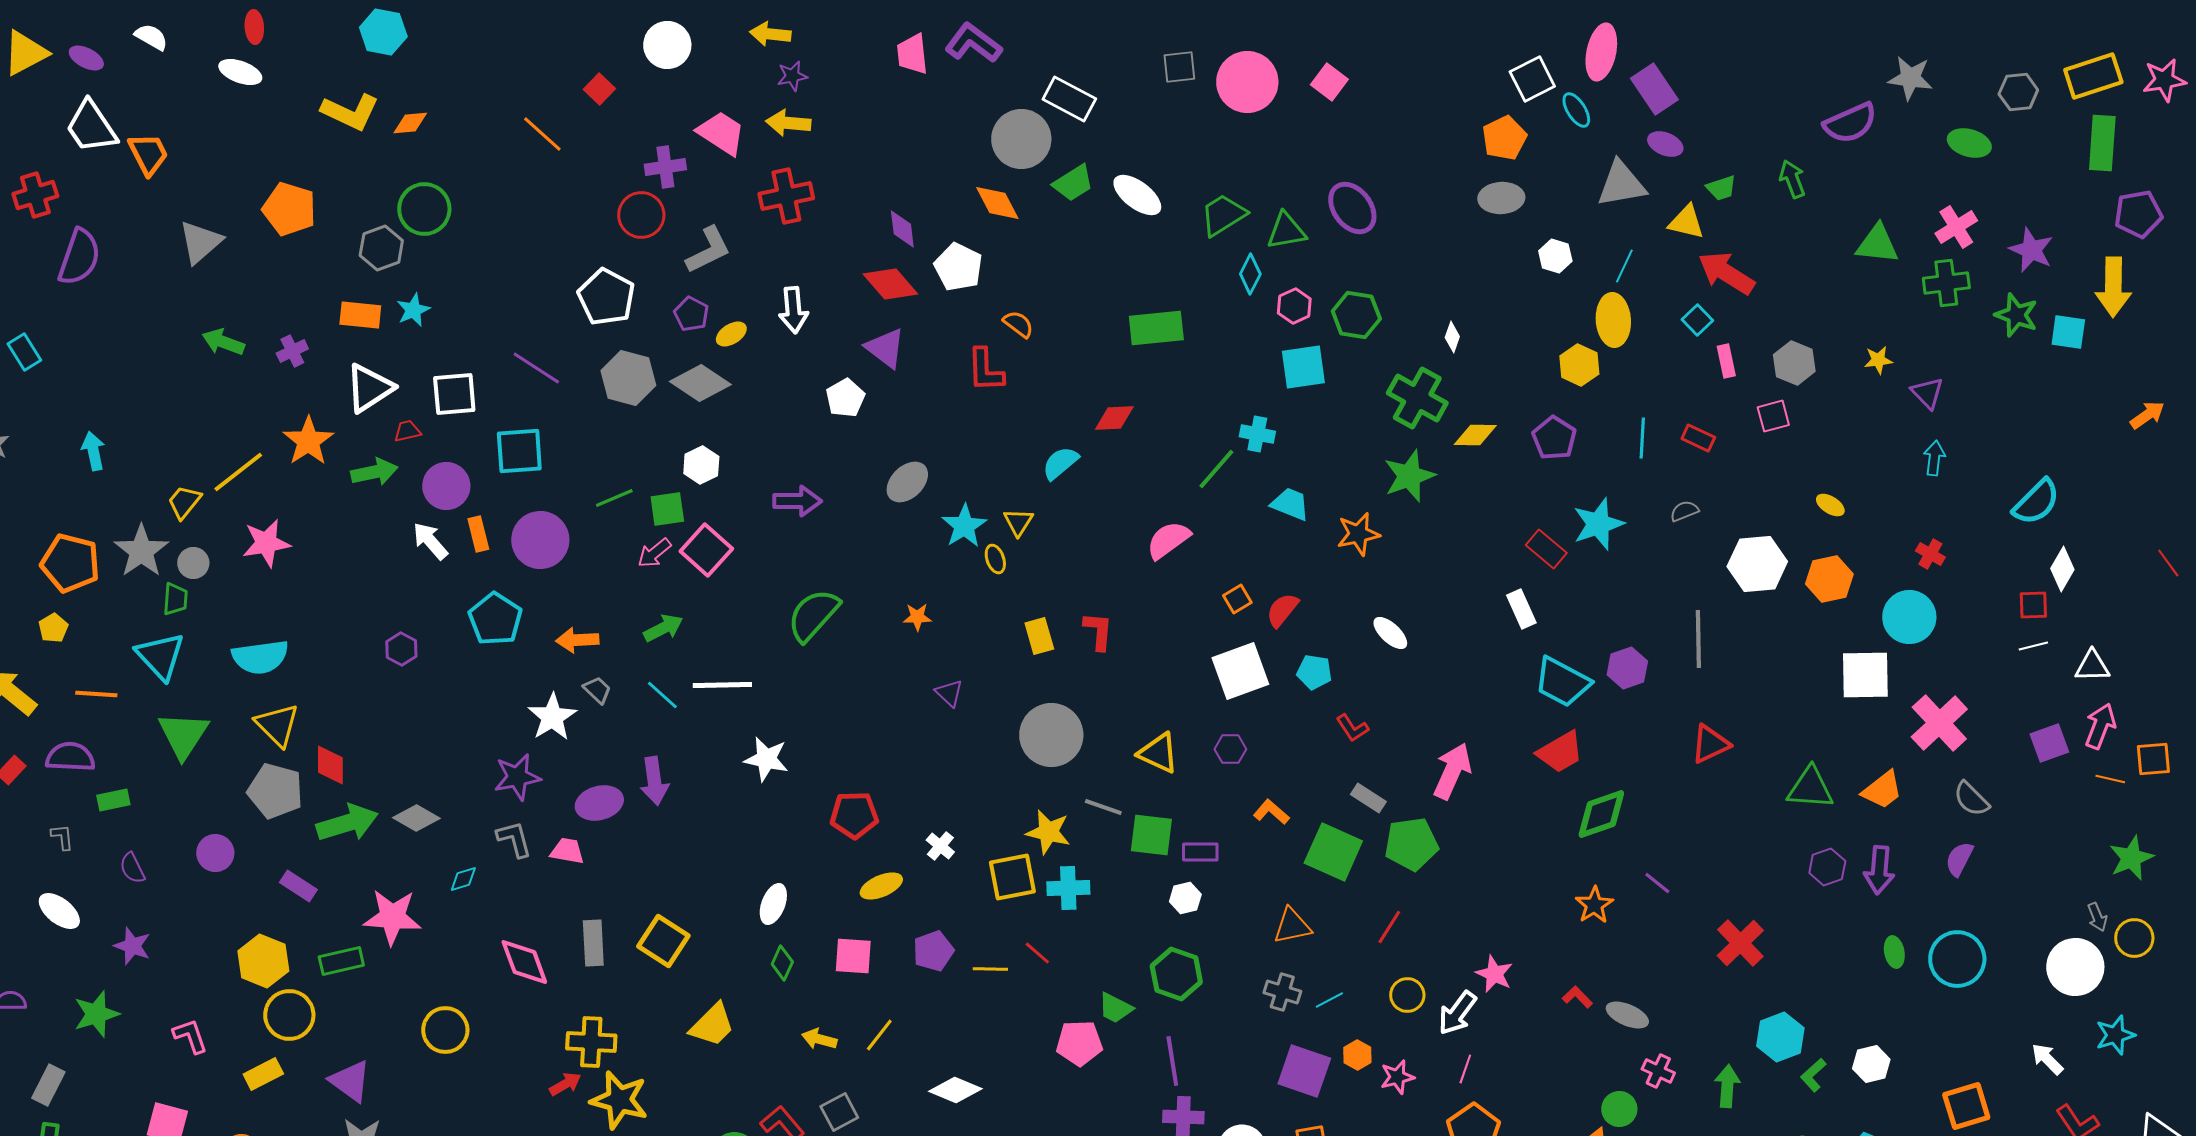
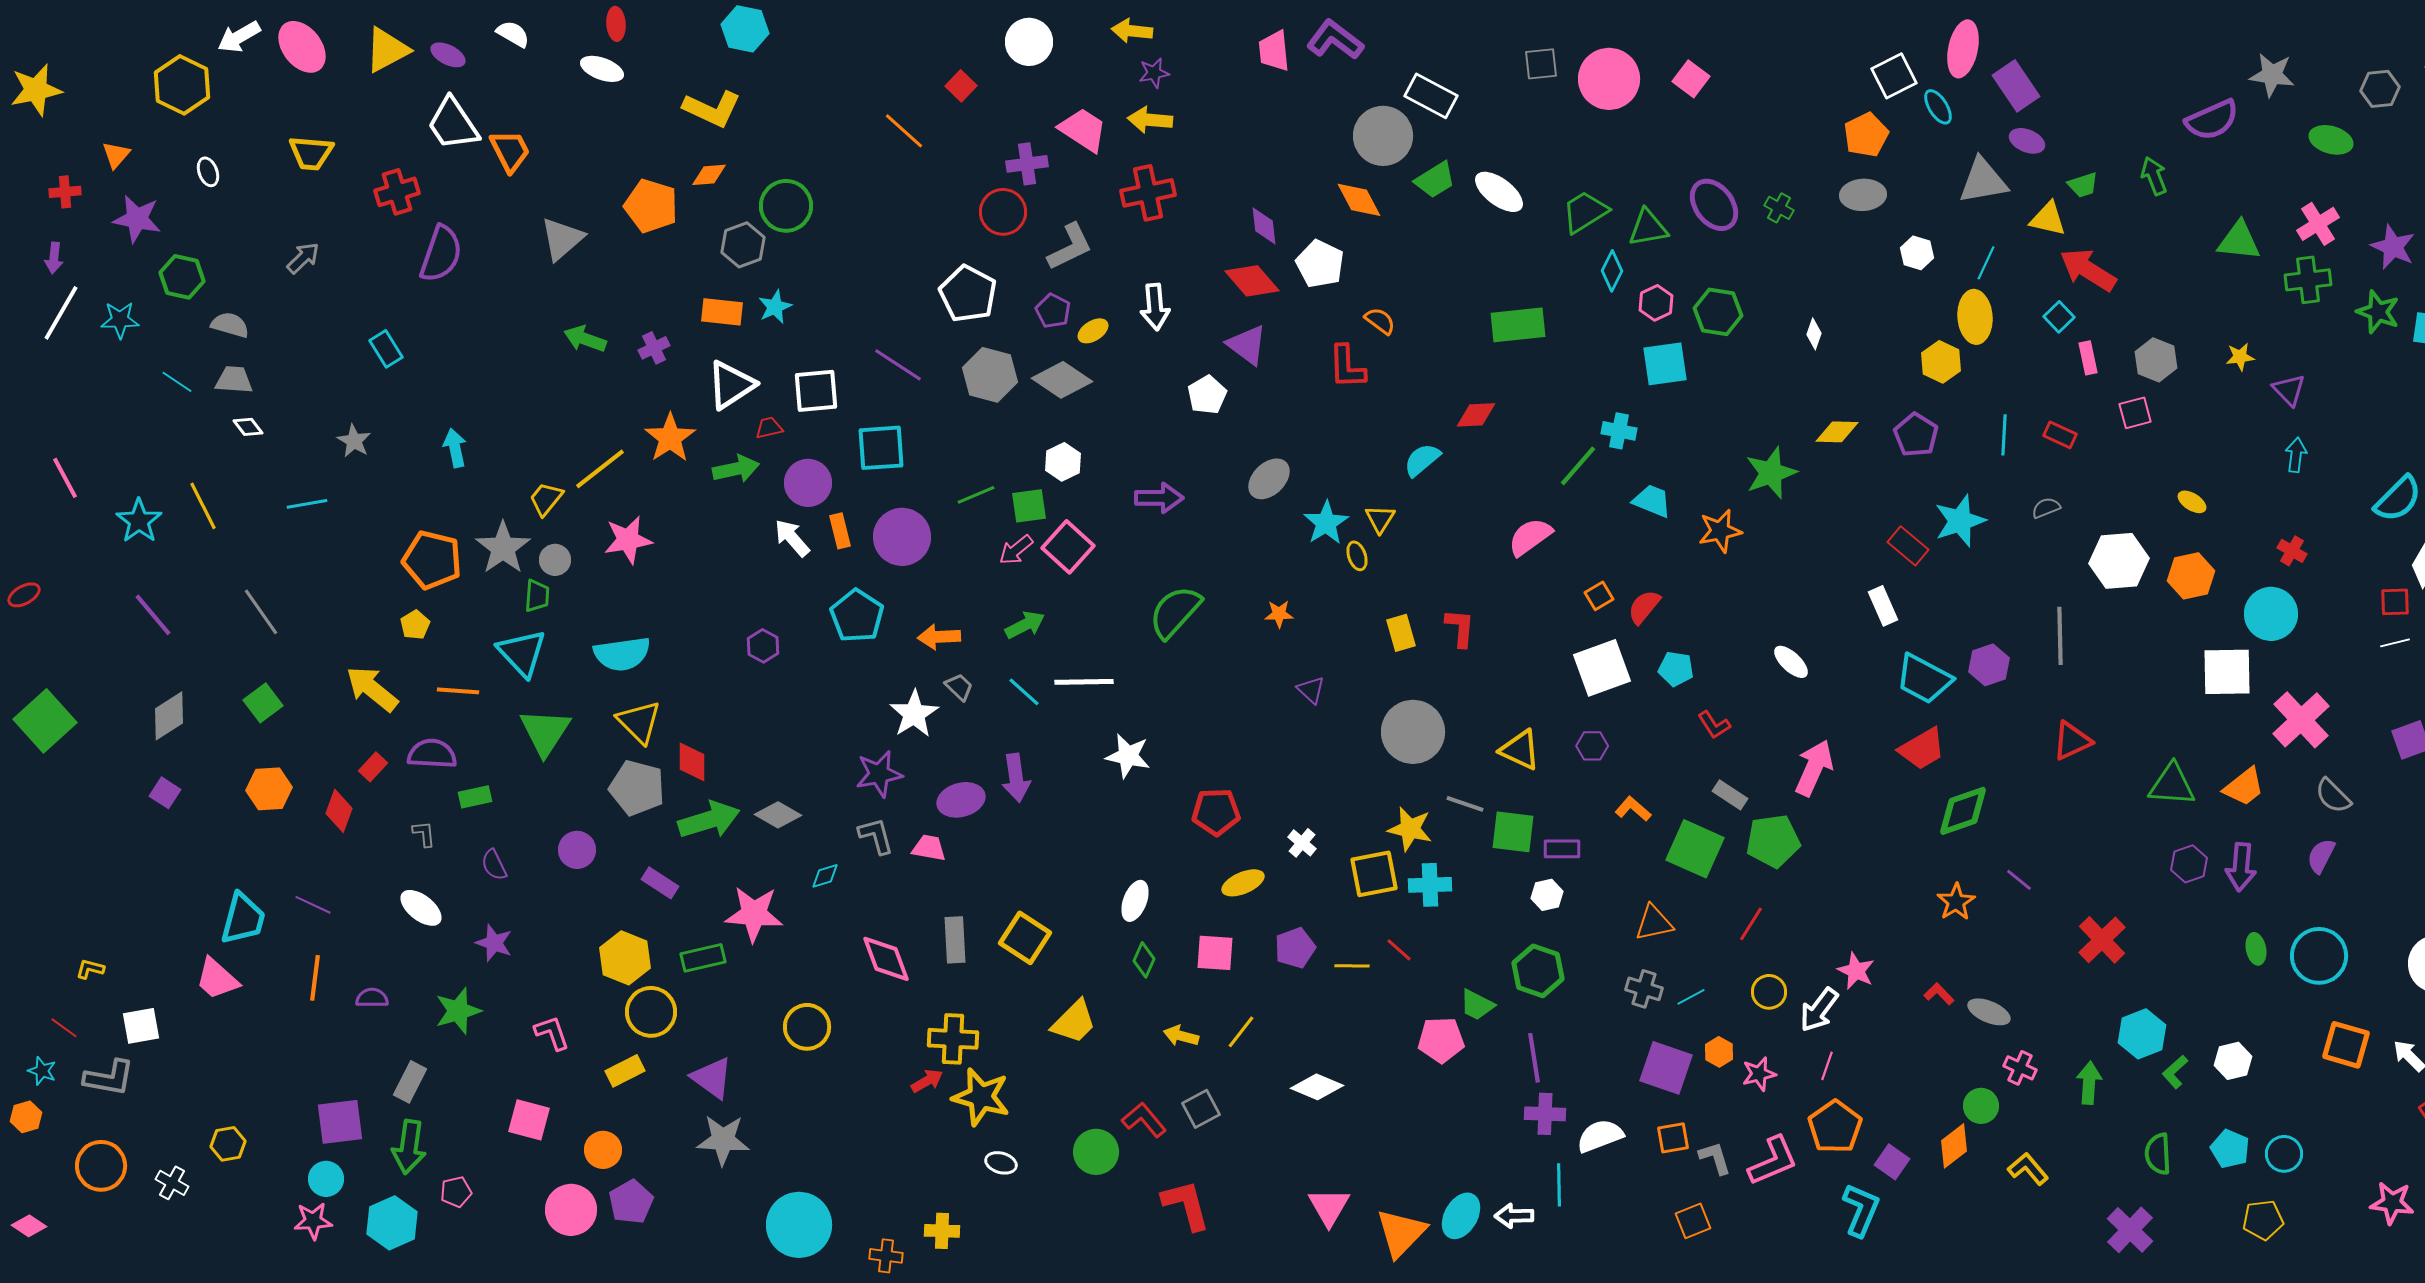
orange diamond: (410, 123) -> (709, 175), moved
green cross: (1417, 398) -> (1779, 208), moved, size x0.5
white ellipse: (1390, 633) -> (1791, 662), moved
orange square: (1966, 1106) -> (2346, 1045), moved, turned 33

